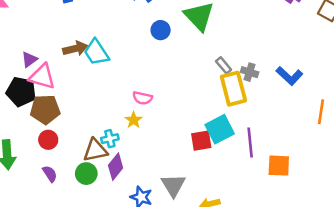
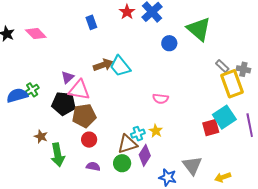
yellow star: (134, 120) -> (156, 131), moved
purple semicircle: (50, 174) -> (93, 166), turned -40

